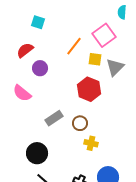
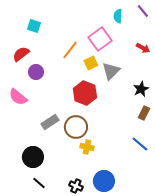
yellow square: (95, 59) -> (91, 63), turned -32
brown circle: (80, 123) -> (76, 127), size x1.5

